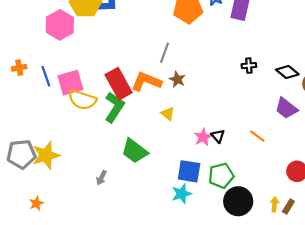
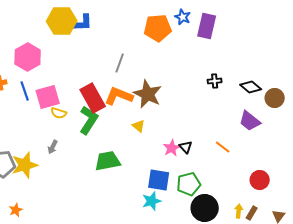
pink hexagon: (60, 25) -> (28, 57), moved
gray line: (164, 53) -> (120, 63), moved
brown star: (177, 79) -> (148, 94), size x1.8
yellow semicircle: (82, 100) -> (59, 113), size x0.6
green trapezoid: (135, 151) -> (108, 161), turned 132
gray arrow: (101, 178) -> (53, 147), moved

